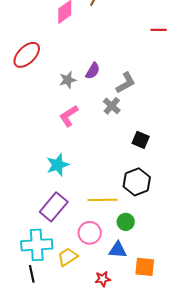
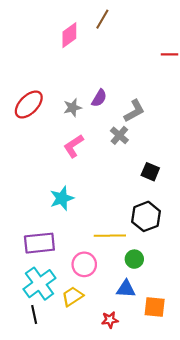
red ellipse: (27, 55) -> (29, 104), moved
purple rectangle: (54, 207) -> (39, 243), moved, turned 44
pink circle: (90, 233) -> (84, 264), moved
cyan cross: (37, 245) -> (39, 284), turned -32

